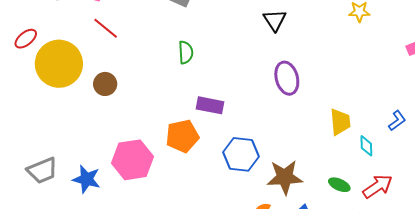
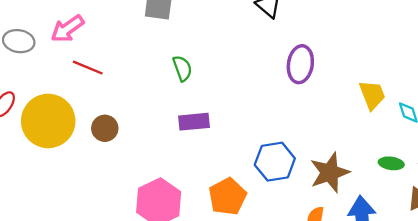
purple ellipse: (287, 78) -> (300, 64), turned 40
purple rectangle: (210, 105) -> (194, 122), moved
orange pentagon: (182, 136) -> (227, 197), moved

